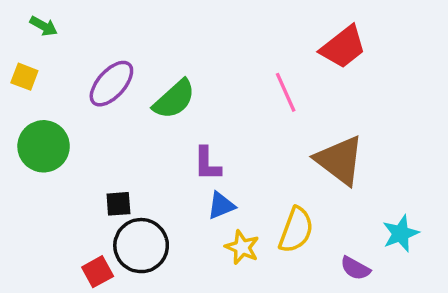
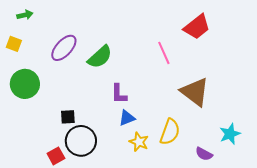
green arrow: (44, 26) -> (25, 15), turned -42

